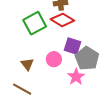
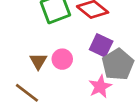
pink circle: (54, 59) -> (62, 59), moved

